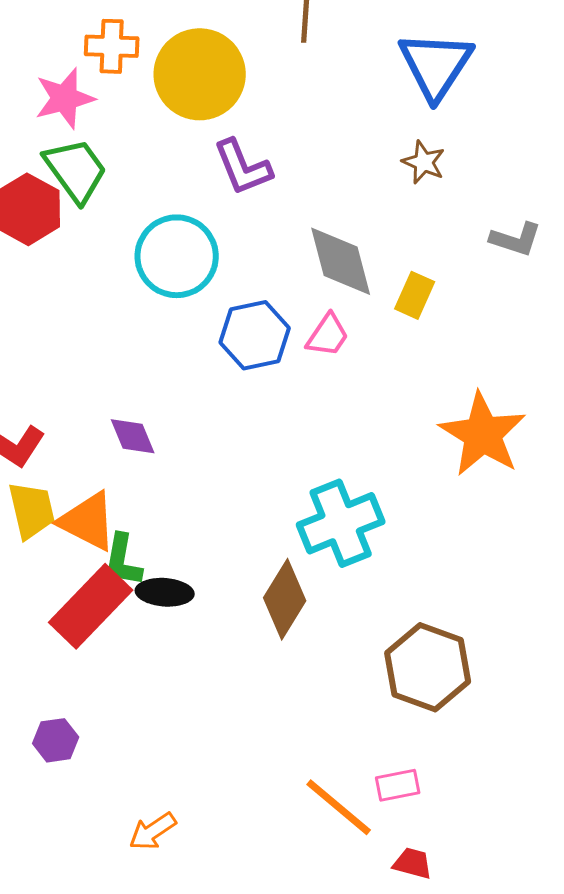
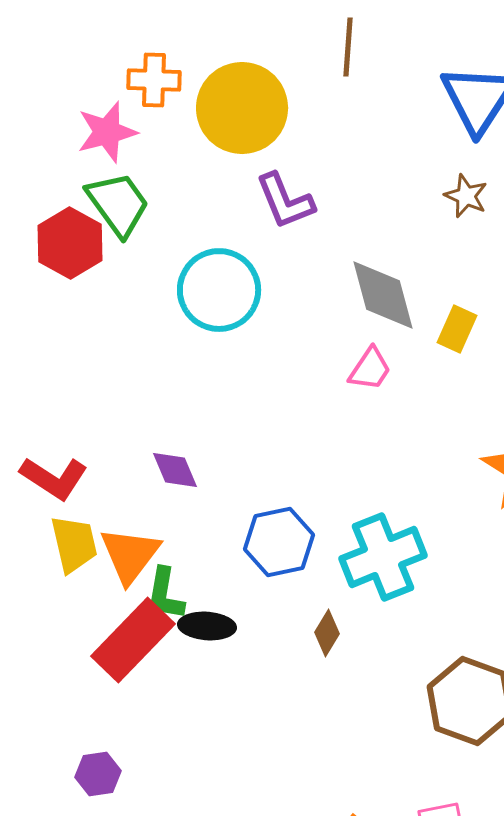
blue hexagon: (255, 335) -> (279, 542), moved
orange triangle: (88, 521) -> (130, 555), turned 40
brown diamond: (285, 599) -> (327, 633), size x0.6

